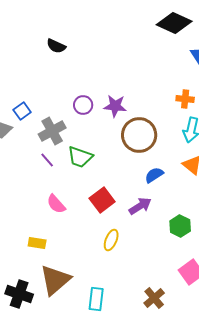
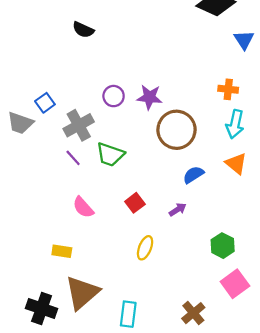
red square: (102, 200) -> (135, 203), size x0.7
purple arrow: (140, 206) -> (178, 210), size x0.7
green hexagon: (180, 226) -> (223, 246), moved

